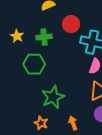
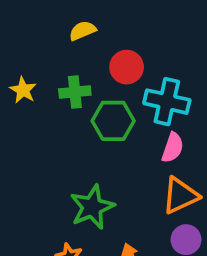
green hexagon: (34, 64) -> (113, 121), moved

